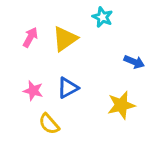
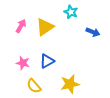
blue arrow: (134, 62) -> (93, 32), moved
yellow star: (121, 105) -> (70, 84), moved

